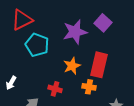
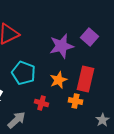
cyan pentagon: (37, 45) -> (24, 73), moved

